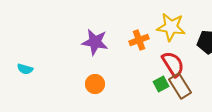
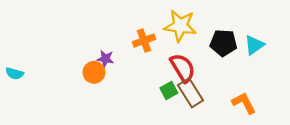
purple star: (95, 42) -> (105, 59), moved, size x0.6
orange circle: (95, 84) -> (94, 72), moved

